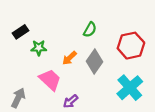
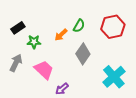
red hexagon: (131, 46) -> (113, 27), moved
orange arrow: (69, 58) -> (61, 35), moved
gray arrow: (18, 98) -> (16, 63), moved

